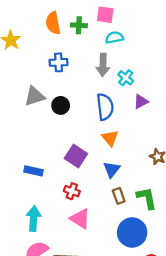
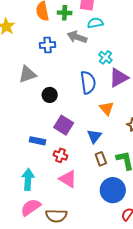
gray arrow: (103, 65) -> (77, 37), moved, turned 108
purple triangle: (141, 102) -> (119, 78), size x1.5
black circle: (61, 105) -> (50, 95), moved
orange triangle: (110, 138) -> (107, 108), moved
blue rectangle: (34, 171) -> (38, 141), moved

